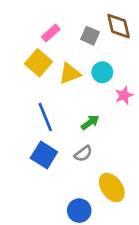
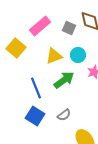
pink rectangle: (51, 33) -> (40, 26), size x1.5
yellow square: (39, 63) -> (16, 48), moved
green arrow: (90, 122) -> (64, 80), moved, size x1.5

